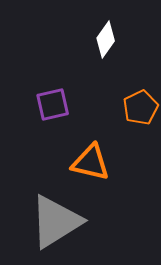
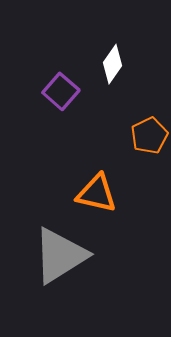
purple square: (53, 104) -> (61, 91), moved, turned -36

